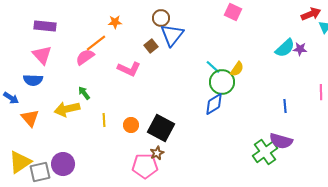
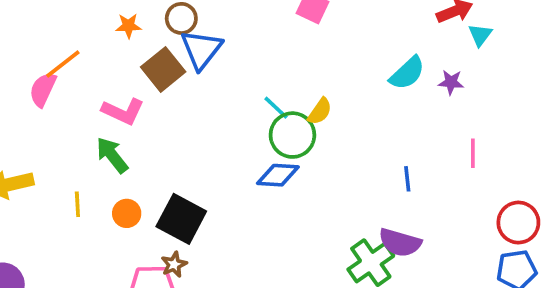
orange star: (115, 22) -> (128, 26), moved
brown square: (151, 46) -> (163, 69), size x1.6
purple star: (300, 49) -> (451, 82), moved
pink semicircle: (85, 57) -> (43, 90), turned -30
green arrow: (84, 93) -> (112, 155), moved, size x1.5
blue diamond: (214, 104) -> (278, 175), turned 35

